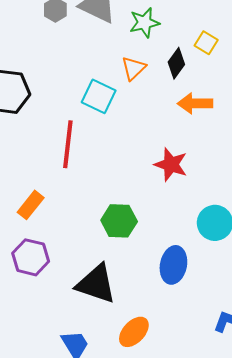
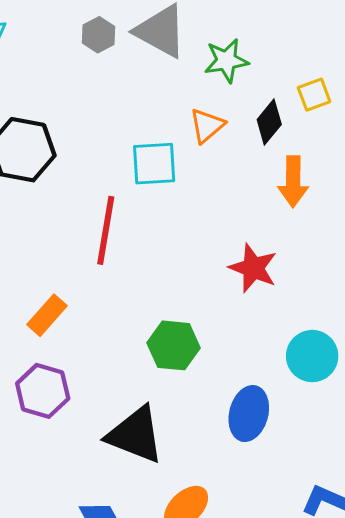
yellow square: (206, 43) -> (314, 95), turned 35
cyan square: (99, 96) -> (154, 164), turned -32
orange arrow: (195, 103) -> (293, 181), turned -92

